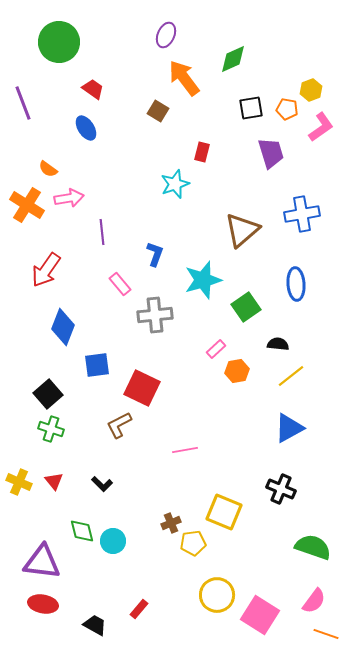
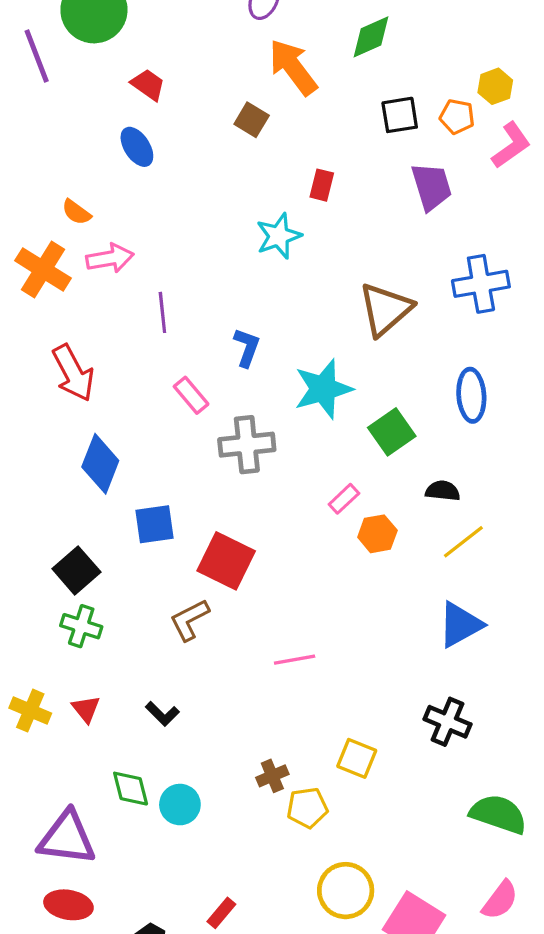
purple line: (23, 103) -> (37, 56), moved
red arrow: (46, 270) -> (73, 373), turned -63
yellow square: (224, 512) -> (357, 758), size x0.7

